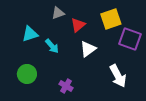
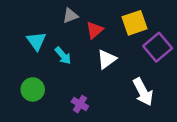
cyan triangle: (30, 34) -> (36, 41), turned -48
purple square: (130, 39) -> (158, 47), turned 30

